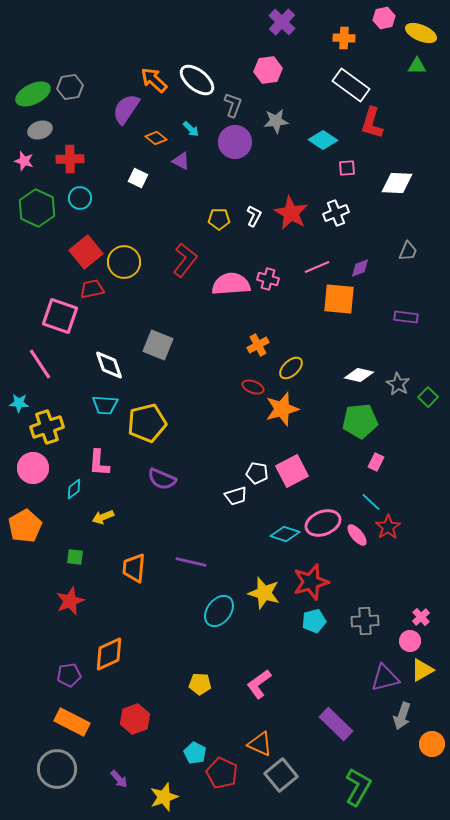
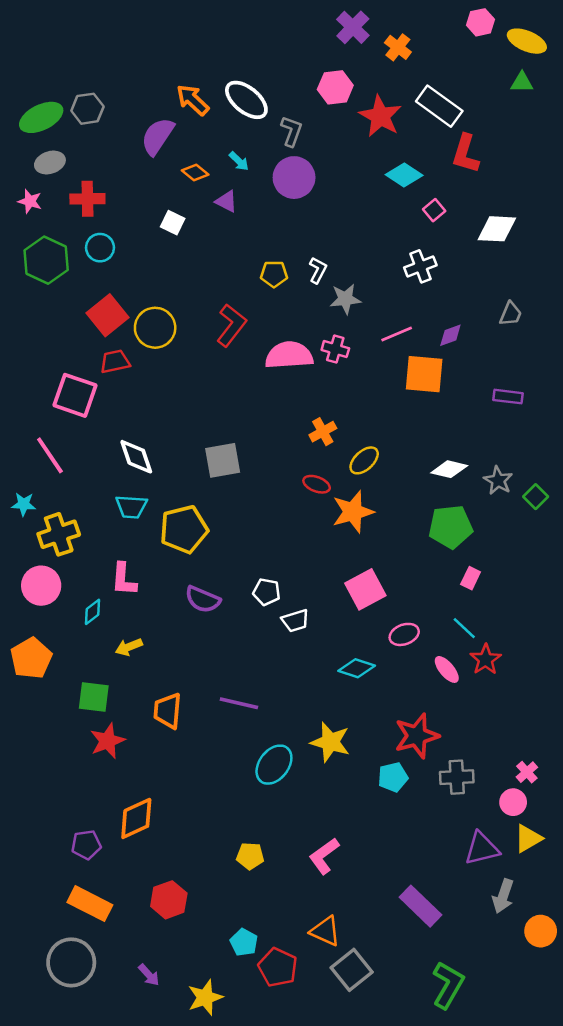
orange cross: (344, 38) -> (398, 47), moved, turned 35
gray star: (276, 121) -> (345, 299), moved
pink square: (347, 168) -> (434, 210), turned -36
red star: (291, 213) -> (380, 116), moved
gray square: (158, 345) -> (223, 460), moved, turned -32
white pentagon: (257, 473) -> (266, 592), moved
pink ellipse: (323, 523) -> (404, 634), moved, size x0.7
green square: (75, 557) -> (94, 697), size x1.5
red star: (311, 582) -> (417, 736), moved
red star: (70, 601) -> (107, 741), moved

